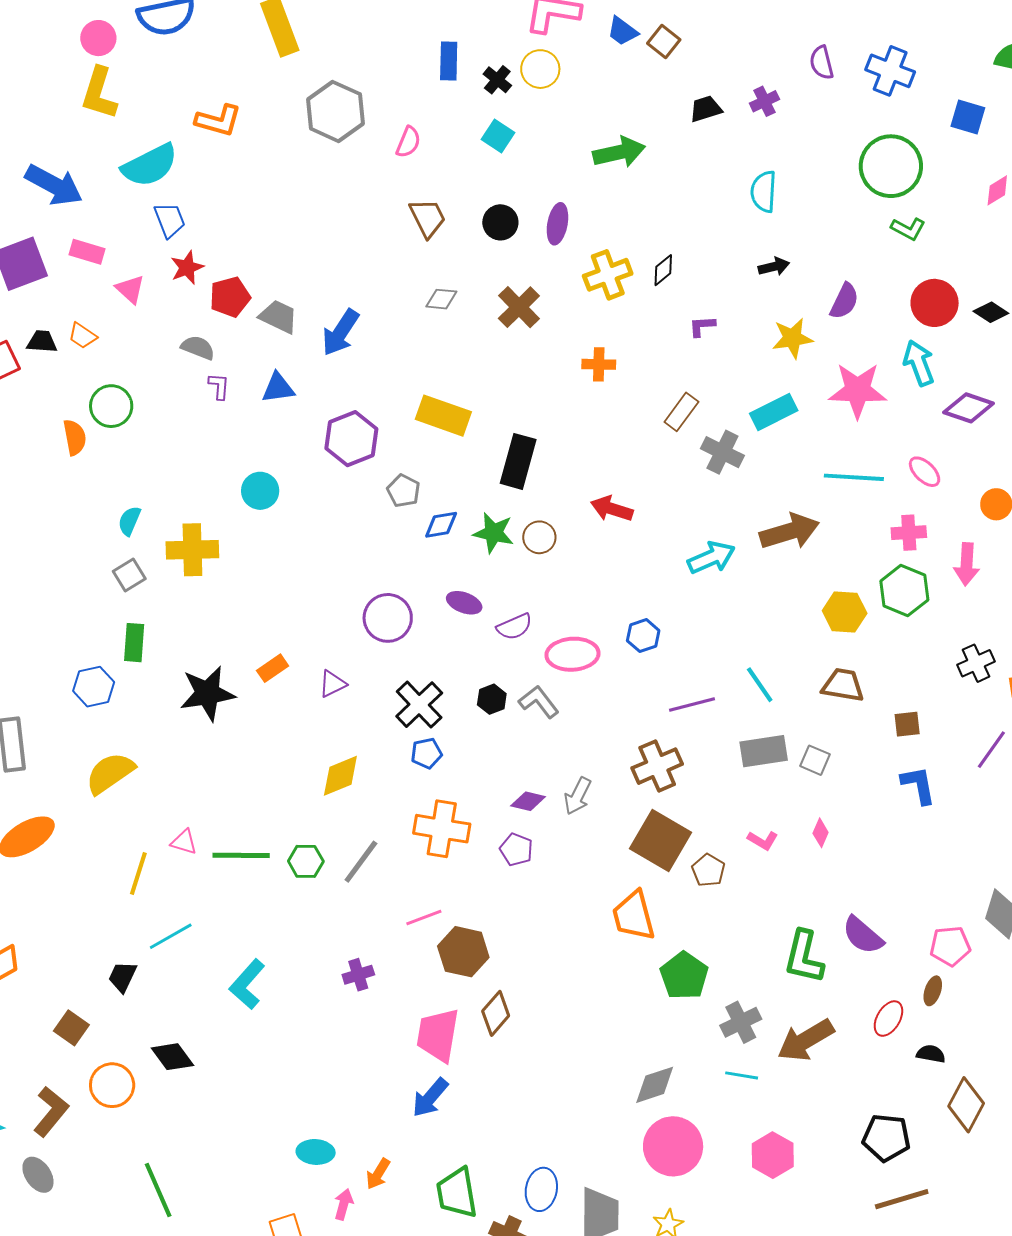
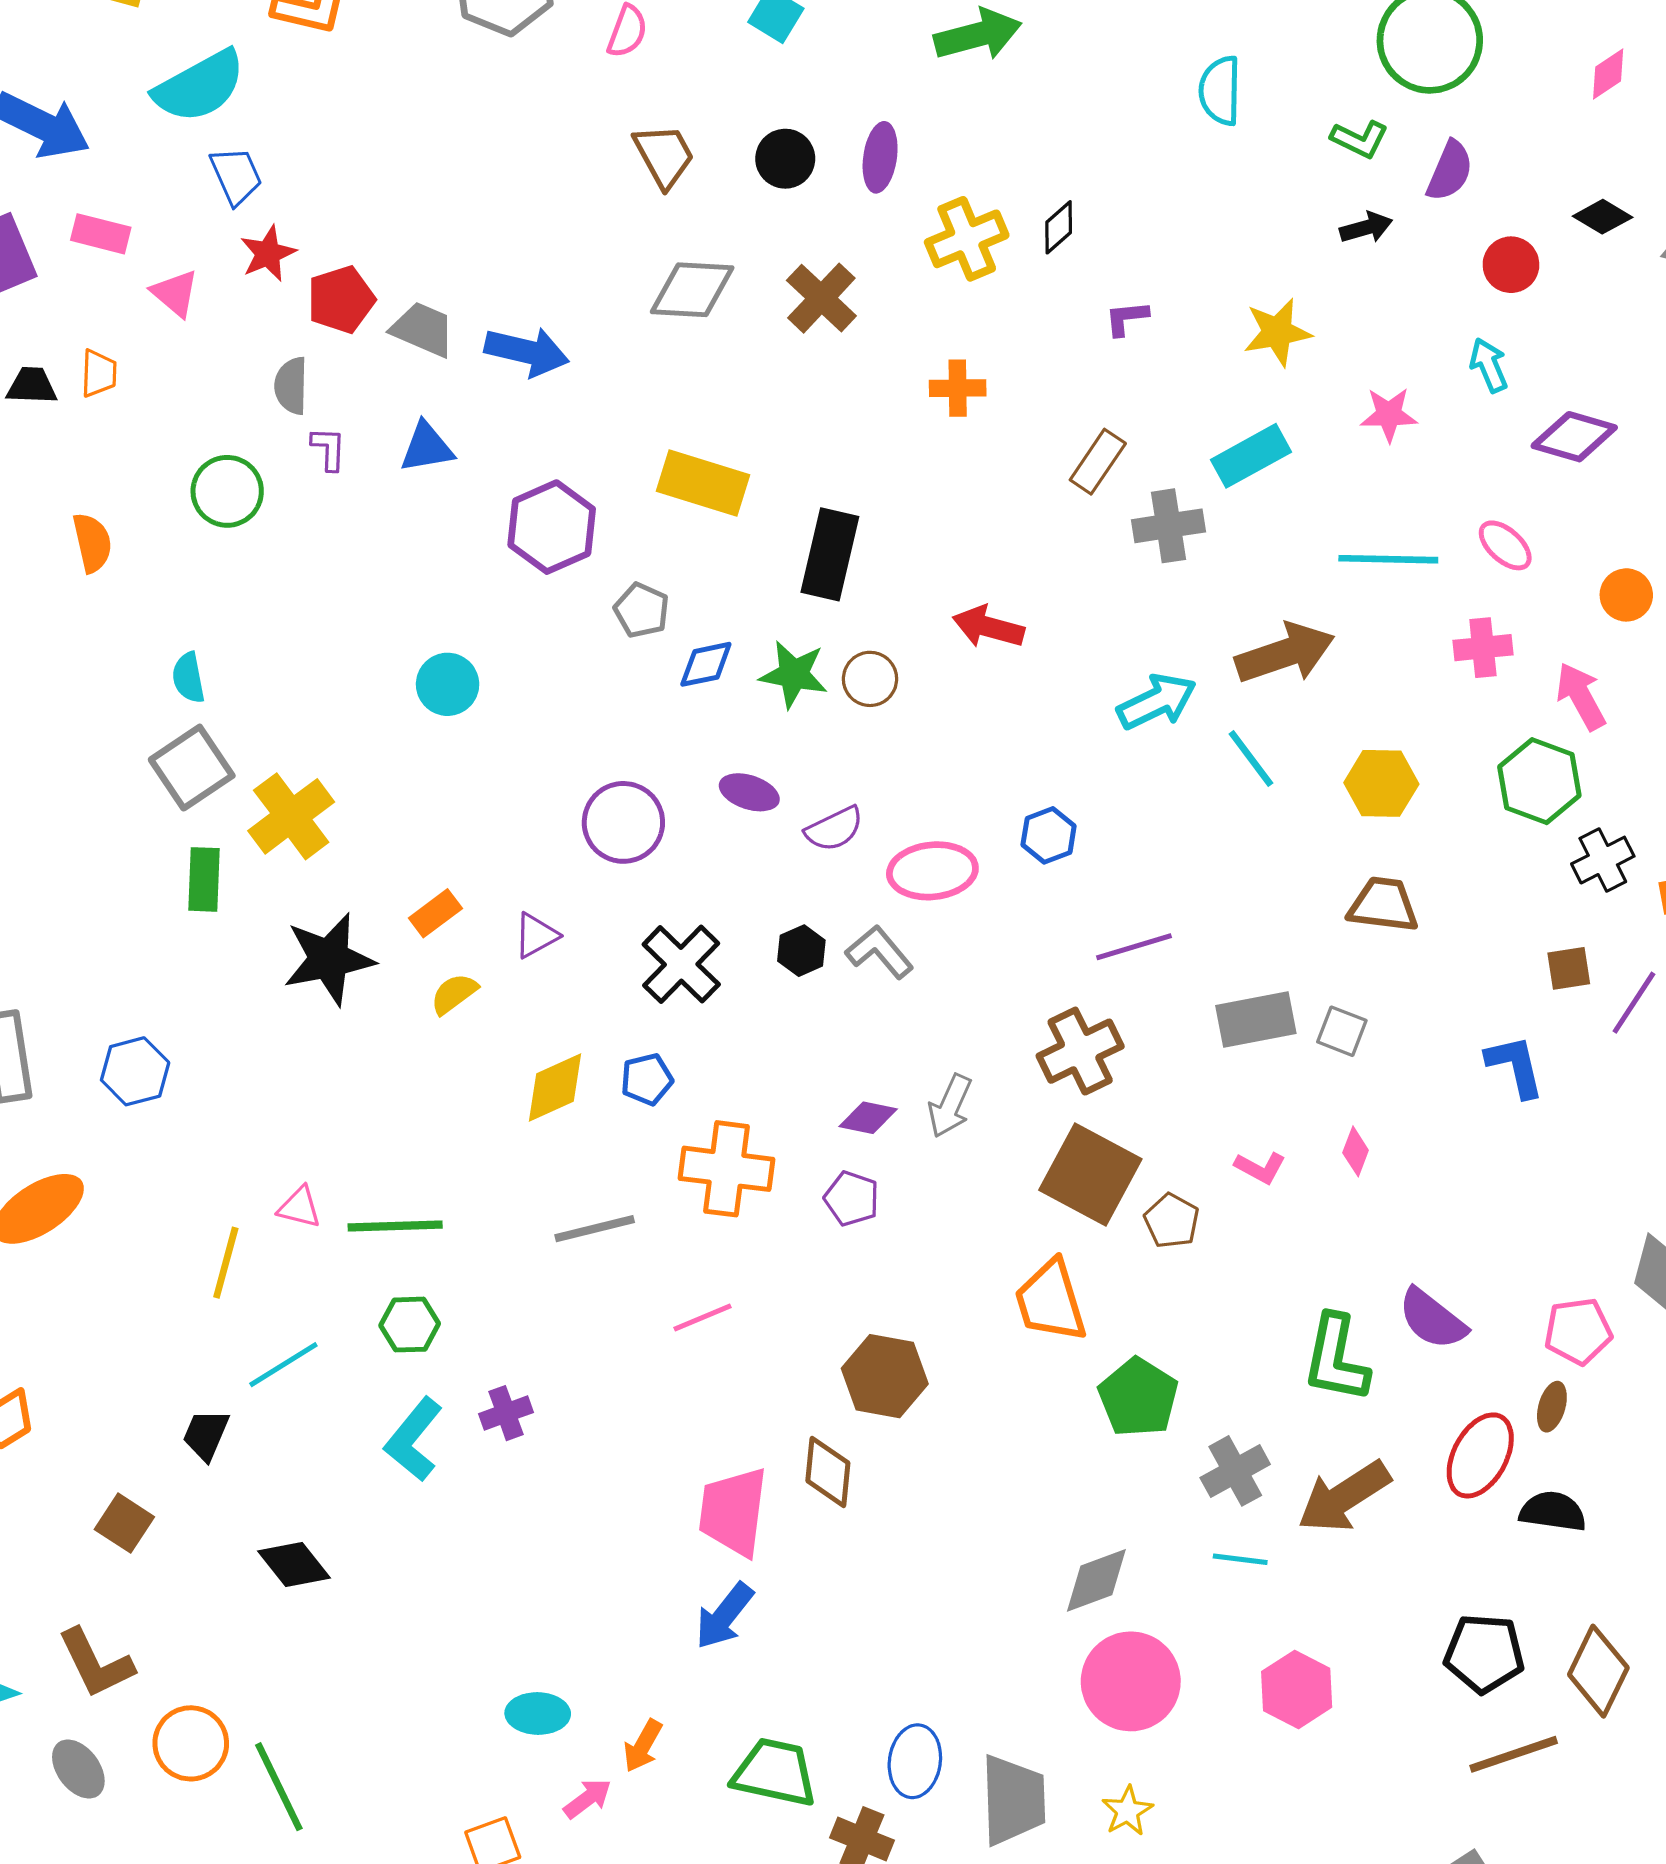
green L-shape: (908, 229) -> (1360, 139), moved
black arrow: (774, 267) -> (1366, 228), moved
gray diamond: (441, 299) -> (692, 290), size x1.6
purple semicircle: (844, 301) -> (1450, 171), moved
red circle: (935, 303) -> (1511, 265), size x0.7
black diamond: (991, 312) -> (1603, 217), moved
blue arrow: (340, 332) -> (527, 352), turned -108
orange trapezoid: (82, 336) -> (99, 373), turned -120
gray semicircle: (198, 348) -> (291, 386), turned -108
cyan arrow: (919, 363) -> (1489, 365), size x0.7
pink star: (858, 390) -> (1389, 415), size x0.6
green circle: (111, 406) -> (227, 491), moved
gray cross: (722, 452) -> (1168, 526), turned -33
cyan circle: (260, 491) -> (448, 684), moved
cyan semicircle: (129, 521) -> (188, 678), turned -32
yellow cross: (192, 550) -> (291, 816), moved, turned -33
pink arrow: (967, 564) -> (1581, 696), turned 150
gray square: (129, 575) -> (192, 768), size x1.5
green hexagon: (904, 590) -> (1539, 781), moved
cyan line: (760, 685) -> (1251, 758), moved
blue hexagon: (94, 687) -> (135, 1071), moved
brown square: (907, 724) -> (1569, 968), moved
blue pentagon: (426, 753) -> (647, 1079), moved
yellow semicircle: (110, 773) -> (454, 994), moved, size x0.6
green hexagon: (306, 861) -> (410, 1325), moved
gray line: (361, 862) -> (595, 1229), turned 42
brown hexagon: (463, 952) -> (885, 1376), moved
purple cross: (358, 975) -> (506, 1413), moved
brown diamond: (496, 1013) -> (828, 1472), turned -33
red ellipse: (888, 1019) -> (1480, 1455), size x1.4
black semicircle: (931, 1054) -> (1553, 1511), size x1.4
orange circle: (112, 1085) -> (191, 1743), moved
brown diamond: (966, 1105) -> (1598, 1671), moved
brown L-shape: (51, 1112) -> (96, 1663), turned 117
green trapezoid: (457, 1193) -> (775, 1772), turned 114
pink arrow: (344, 1204) -> (588, 1799), turned 40

